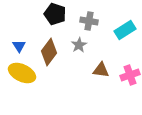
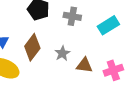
gray star: (79, 45) -> (62, 53), moved

